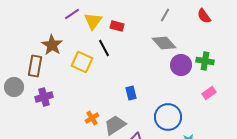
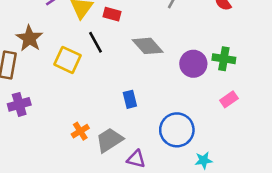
gray diamond: (164, 43) -> (148, 46), moved

